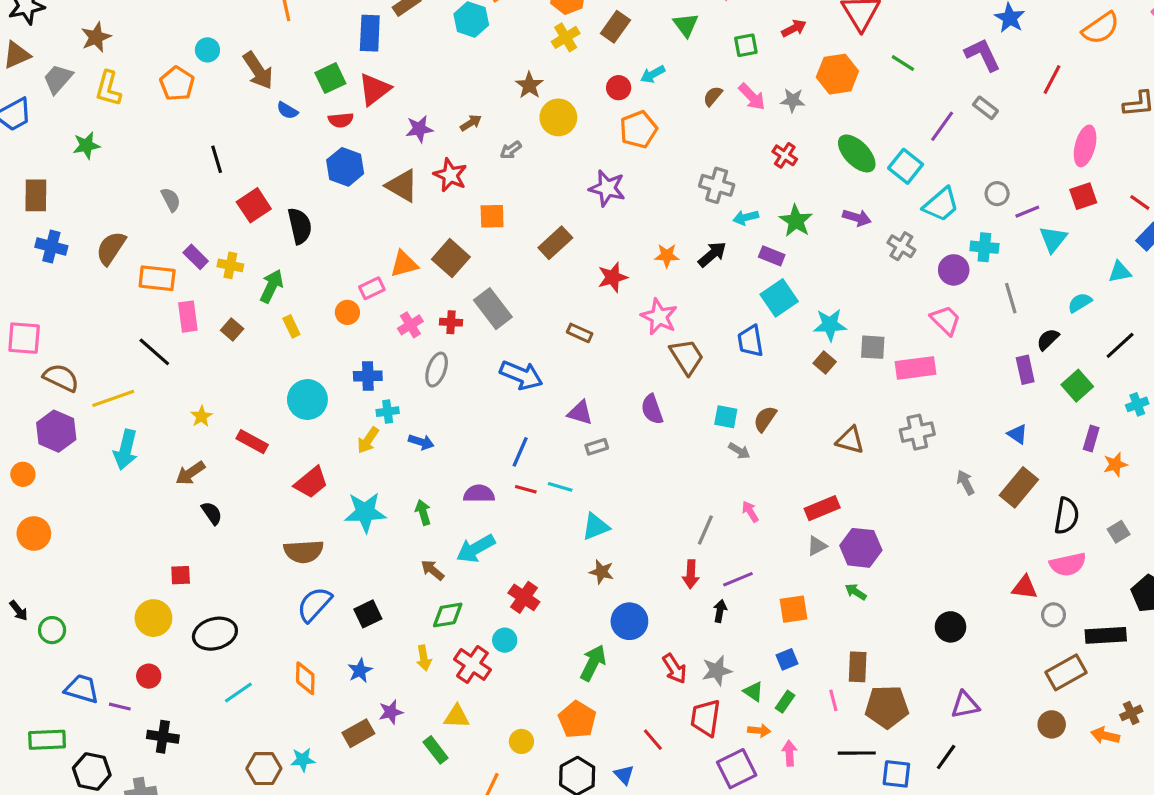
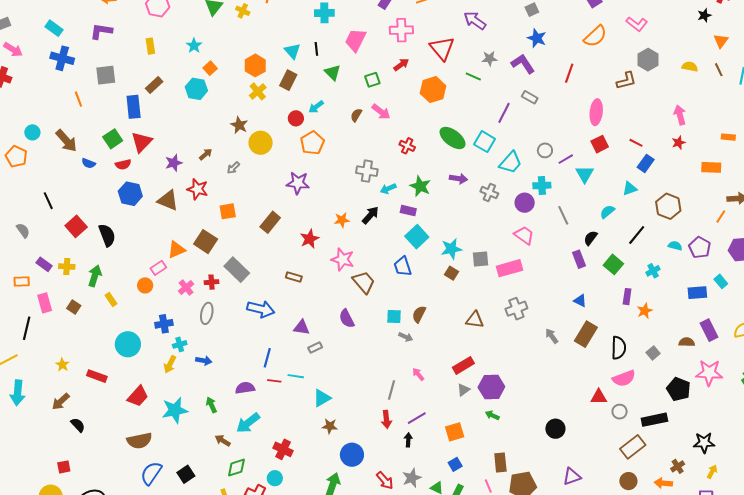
gray star: (793, 100) -> (490, 59), moved
orange rectangle: (157, 278) -> (22, 281), size x0.7
black line: (154, 352) -> (27, 328), turned 70

